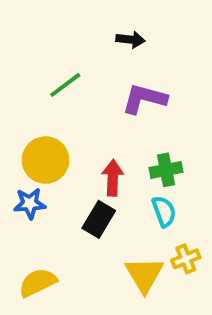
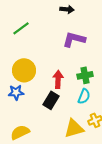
green line: (65, 85) -> (21, 28), moved
cyan semicircle: (164, 211) -> (84, 96), turned 42
yellow triangle: (144, 275) -> (74, 128), turned 45

